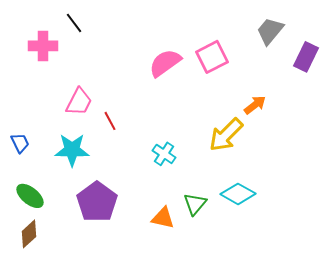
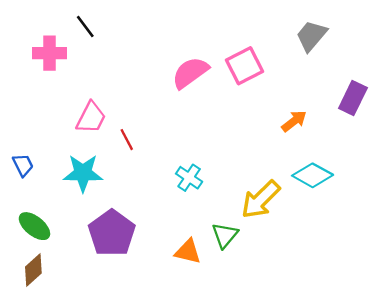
purple rectangle: (306, 57) -> (353, 98), moved
yellow arrow: (226, 135) -> (261, 200), moved
cyan diamond: (238, 194) -> (313, 175), moved

